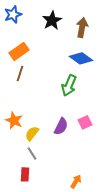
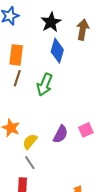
orange rectangle: (19, 51) -> (16, 55), turned -48
blue diamond: (81, 58) -> (57, 51), moved, turned 70
green arrow: (69, 85) -> (45, 85), moved

